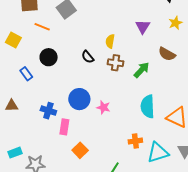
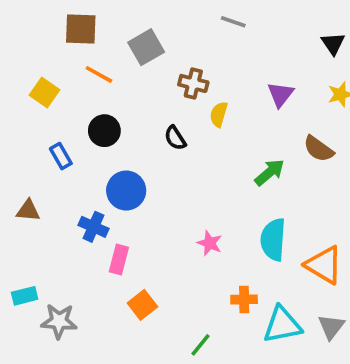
brown cross: (116, 63) -> (193, 83), moved
blue circle: (79, 99) -> (126, 191), moved
pink star: (103, 107) -> (210, 243), moved

